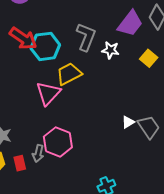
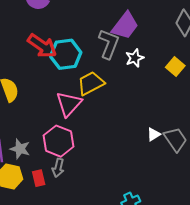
purple trapezoid: (130, 23) -> (125, 26), moved
white star: (110, 50) -> (135, 58), turned -30
pink hexagon: (58, 142) -> (58, 141), moved

